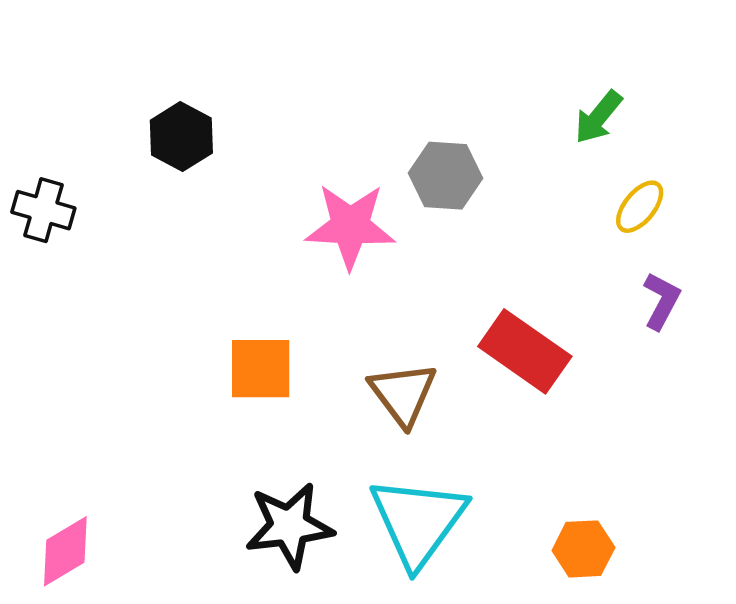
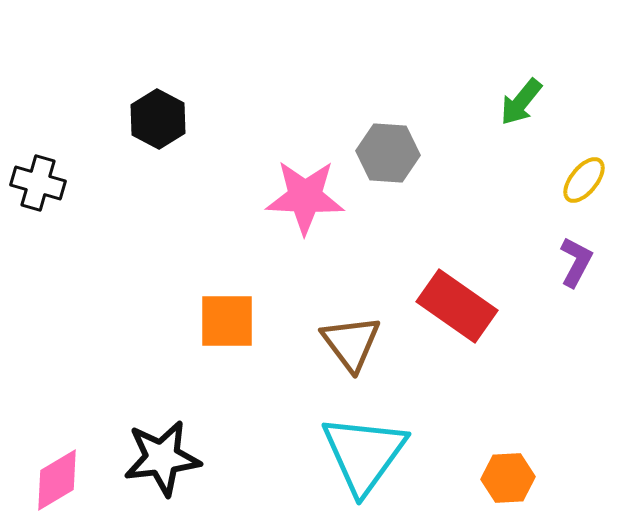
yellow ellipse: (640, 207) -> (584, 180), moved
black star: (289, 526) -> (162, 458), moved

